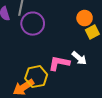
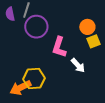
pink L-shape: (59, 63) -> (59, 47), moved, turned -90

